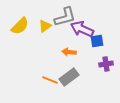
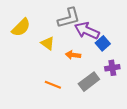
yellow triangle: (45, 26) -> (48, 43), moved, turned -48
blue square: (97, 41) -> (103, 43), turned -32
gray rectangle: (69, 77) -> (89, 82), moved

